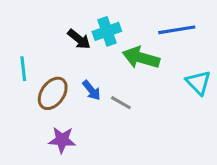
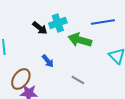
brown ellipse: (53, 93) -> (21, 79), moved
gray line: (121, 103) -> (78, 80), moved

